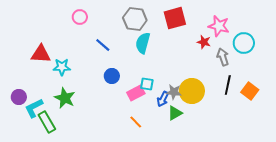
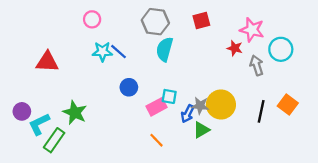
red square: (175, 18) -> (201, 21), size x0.7
cyan star: (62, 67) -> (102, 52), moved
black line: (228, 85) -> (261, 111), moved
green rectangle: (47, 122) -> (54, 140), turned 65

